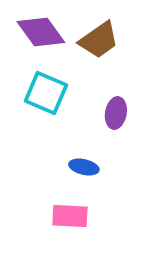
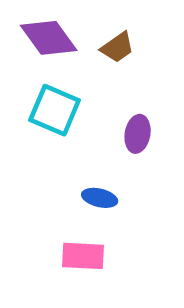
brown trapezoid: (99, 40) -> (117, 47), size x0.7

